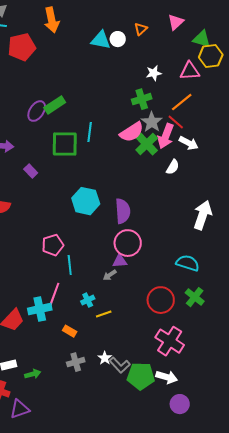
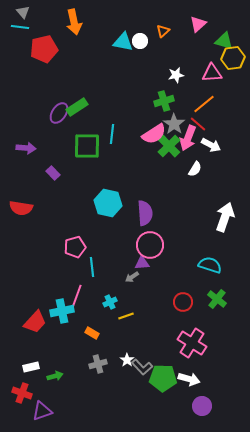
red circle: (161, 300) -> (183, 302), size x0.7

